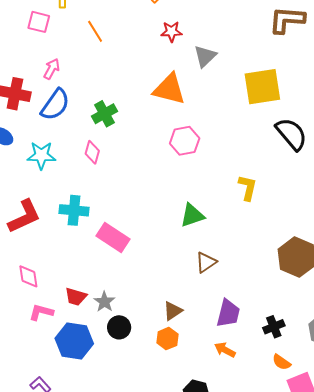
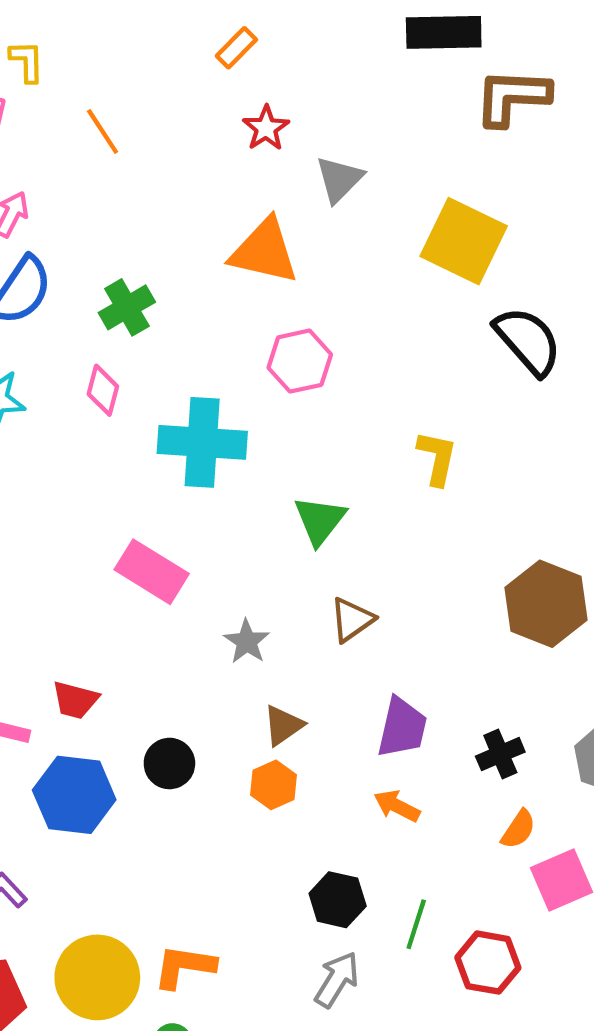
red star: (171, 32) -> (266, 128), turned -30
yellow square: (262, 87) -> (464, 241), turned 36
cyan cross: (74, 210) -> (202, 442), moved, size x1.4
green triangle: (192, 215) -> (320, 520), turned -32
gray star: (104, 302) -> (247, 642), moved
orange semicircle: (281, 362) -> (518, 829), turned -90

